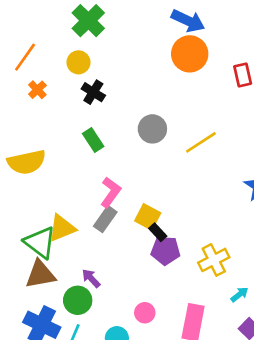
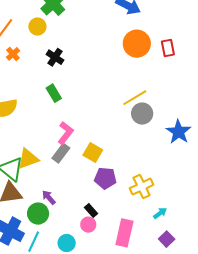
orange circle: (190, 54) -> (137, 44), moved
yellow circle: (78, 62) -> (37, 27), moved
gray circle: (152, 129) -> (142, 114), moved
black rectangle: (158, 232) -> (91, 211), moved

